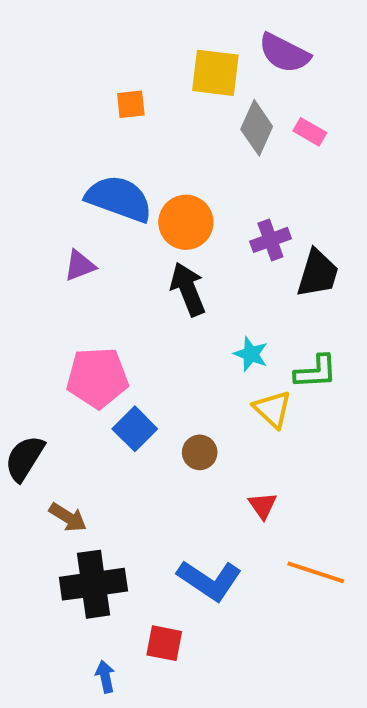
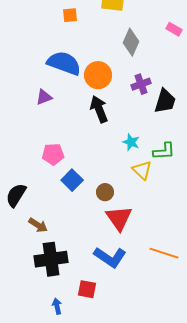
gray diamond: (257, 128) -> (131, 42), moved
pink rectangle: (310, 132) -> (174, 29), moved
pink pentagon: (97, 378) -> (53, 154), size x0.7
red triangle: (263, 505) -> (119, 218), moved, size x1.8

